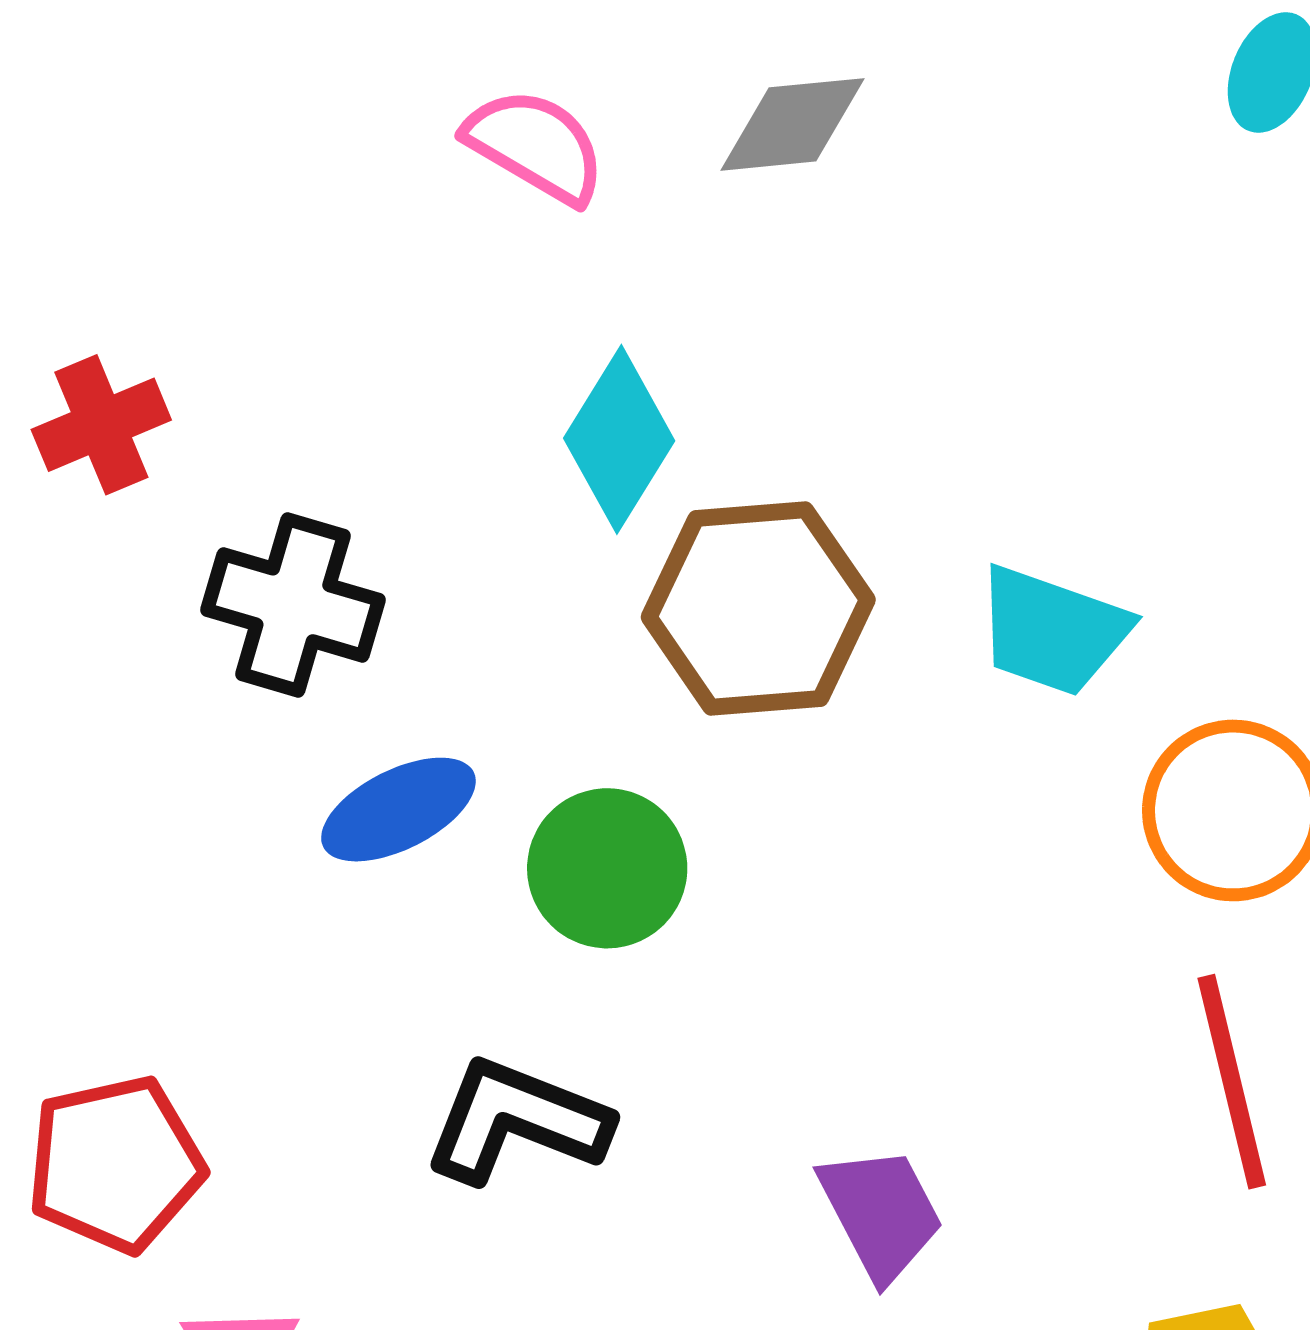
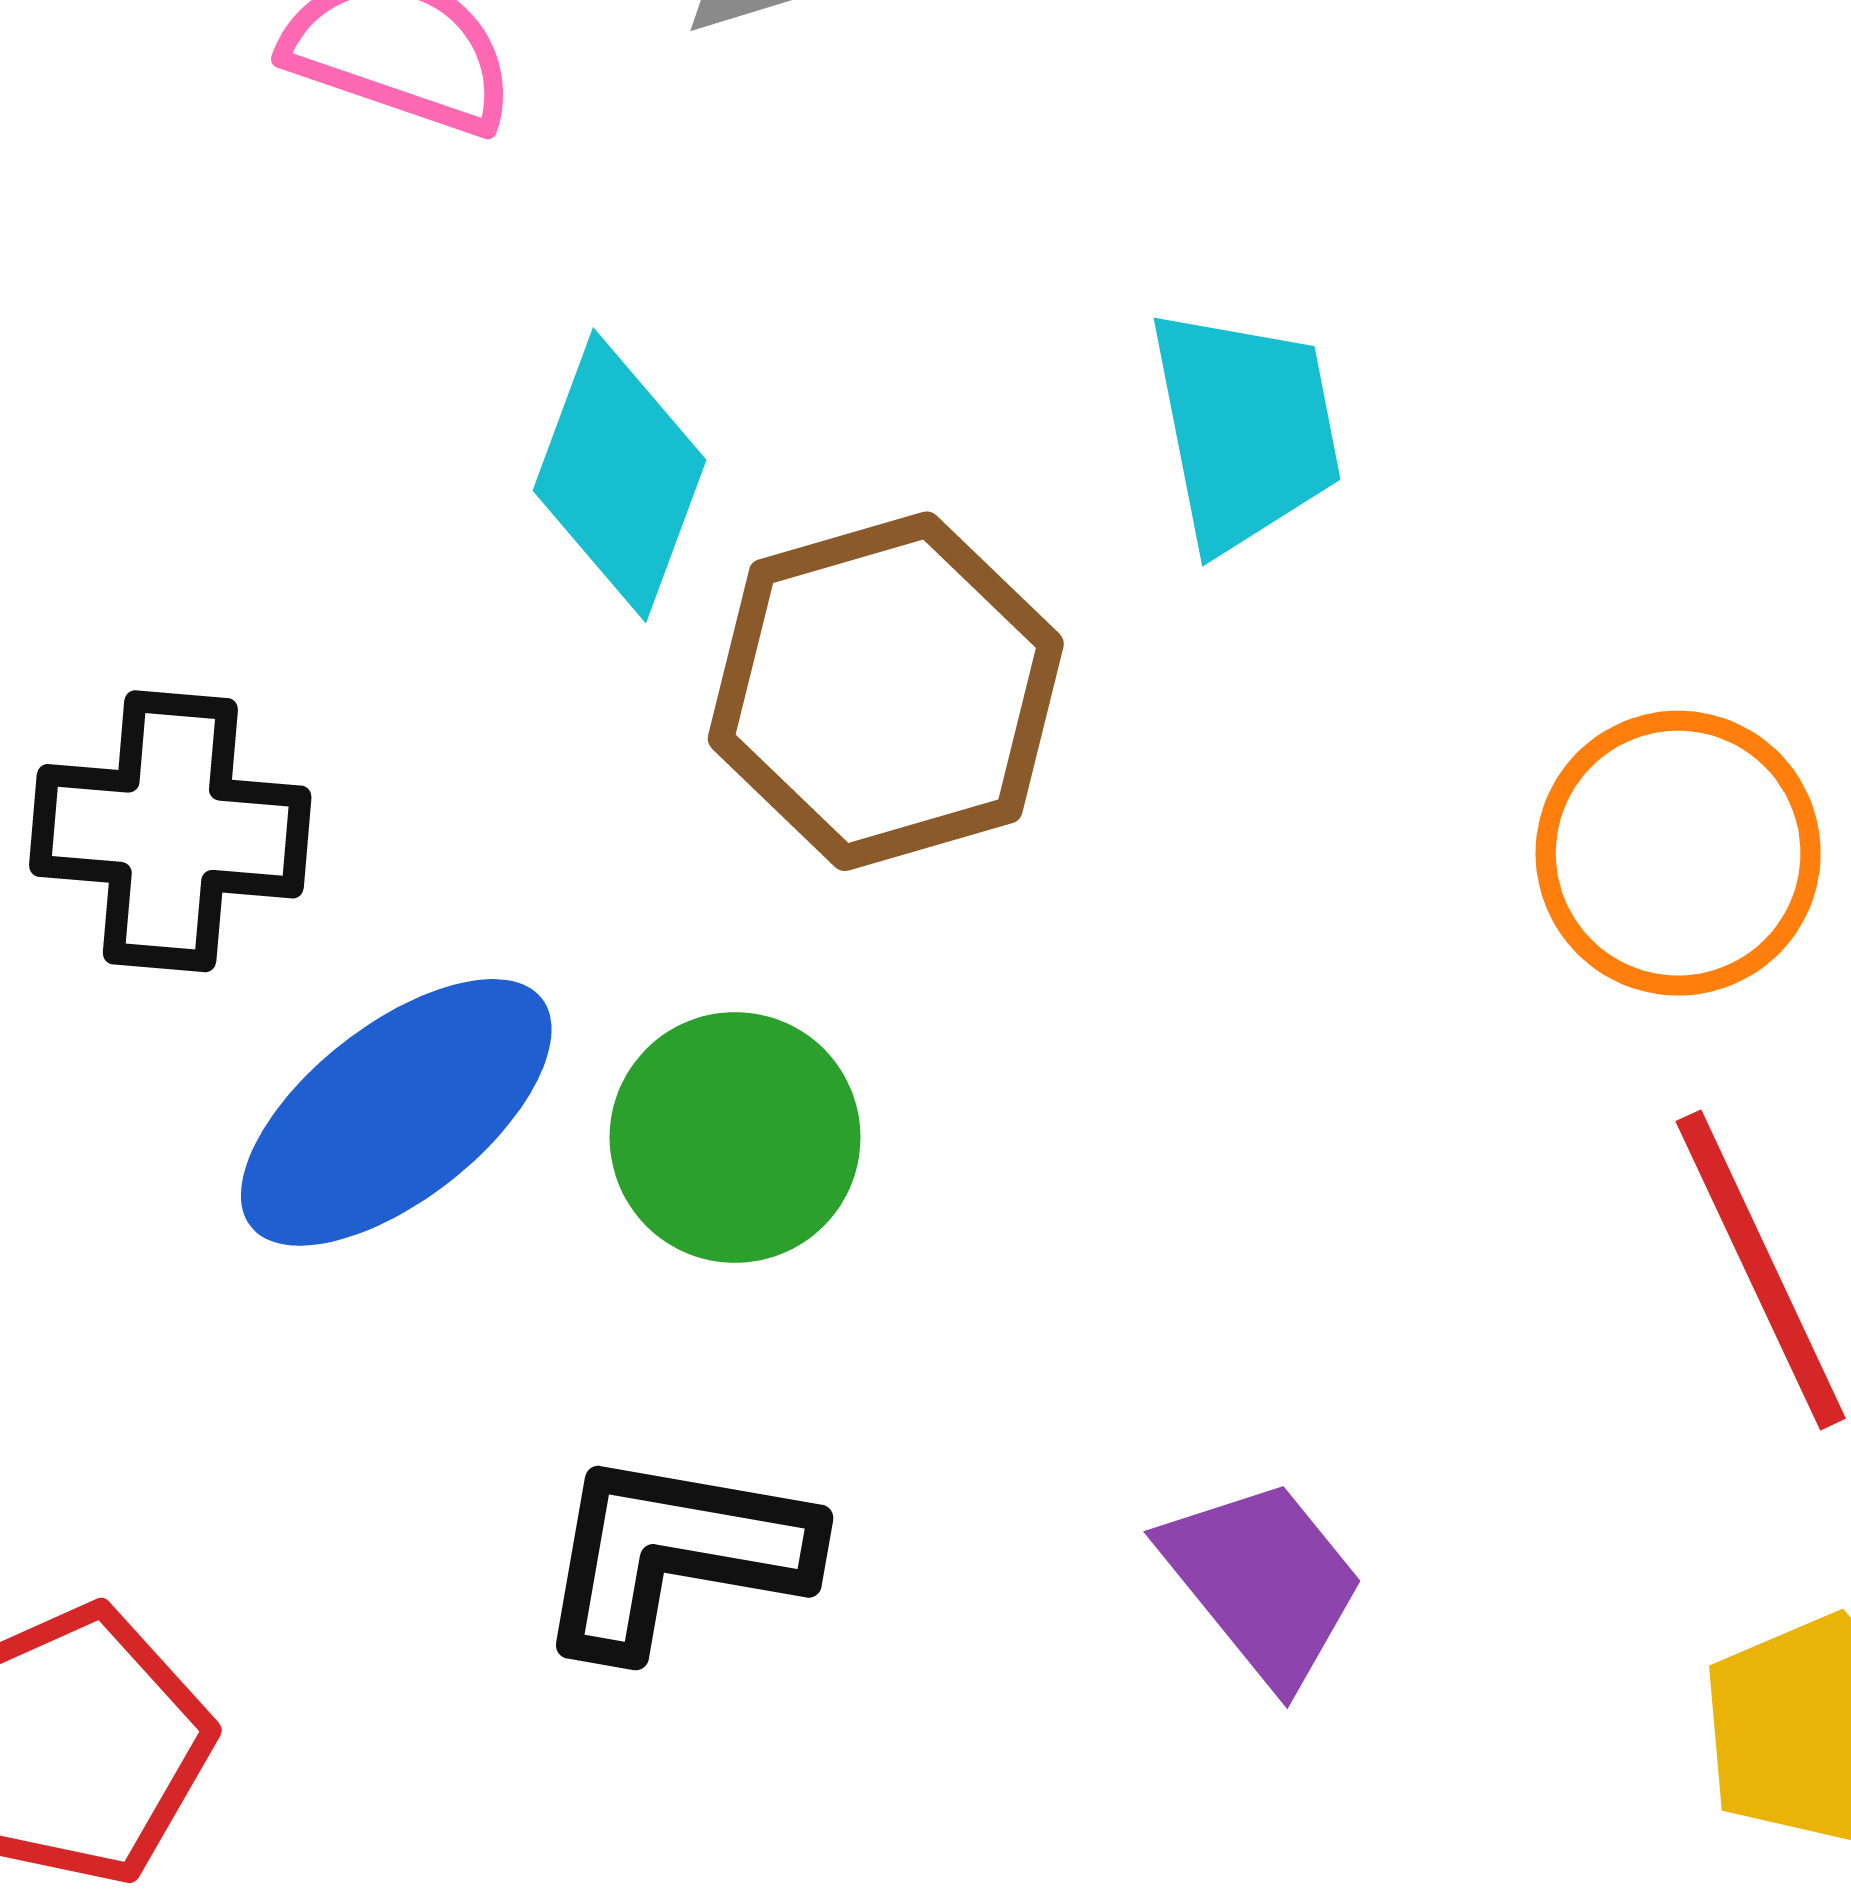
cyan trapezoid: (1053, 631) -> (1245, 429), moved, turned -109
blue ellipse: (398, 810) -> (396, 1112), size x1.4

